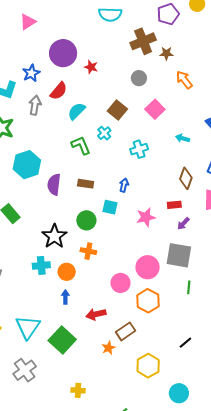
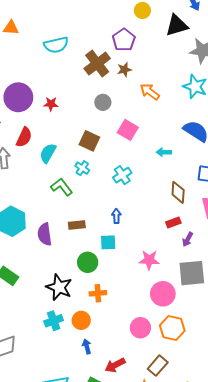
purple pentagon: (168, 14) -> (124, 40), moved
pink star: (146, 217) -> (149, 260), moved, turned 30
pink circle: (121, 283) -> (140, 328), moved
red arrow: (96, 314) -> (115, 365), moved

